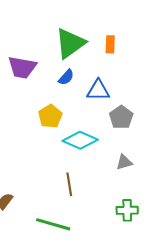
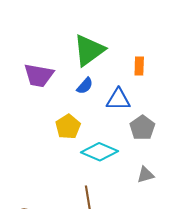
orange rectangle: (110, 44) -> (139, 66), moved

